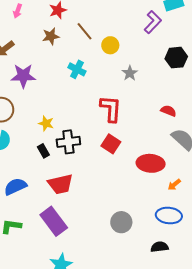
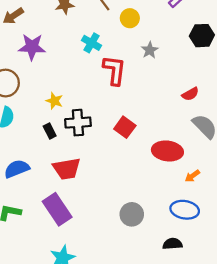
red L-shape: (111, 109) -> (114, 70), moved
red semicircle: (168, 111) -> (190, 94), turned 126

